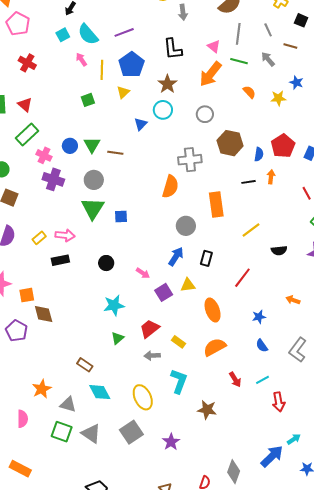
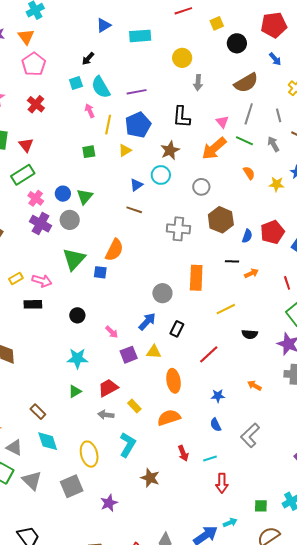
brown line: (115, 153) -> (134, 210), moved
orange arrow: (271, 177) -> (251, 273), moved, turned 48
gray circle: (94, 180) -> (70, 220), moved
orange semicircle: (170, 187) -> (114, 250), moved

